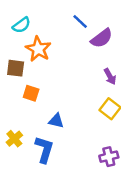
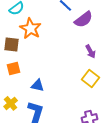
orange square: (31, 93) -> (14, 68), moved, turned -32
blue triangle: (56, 121) -> (38, 85), moved

